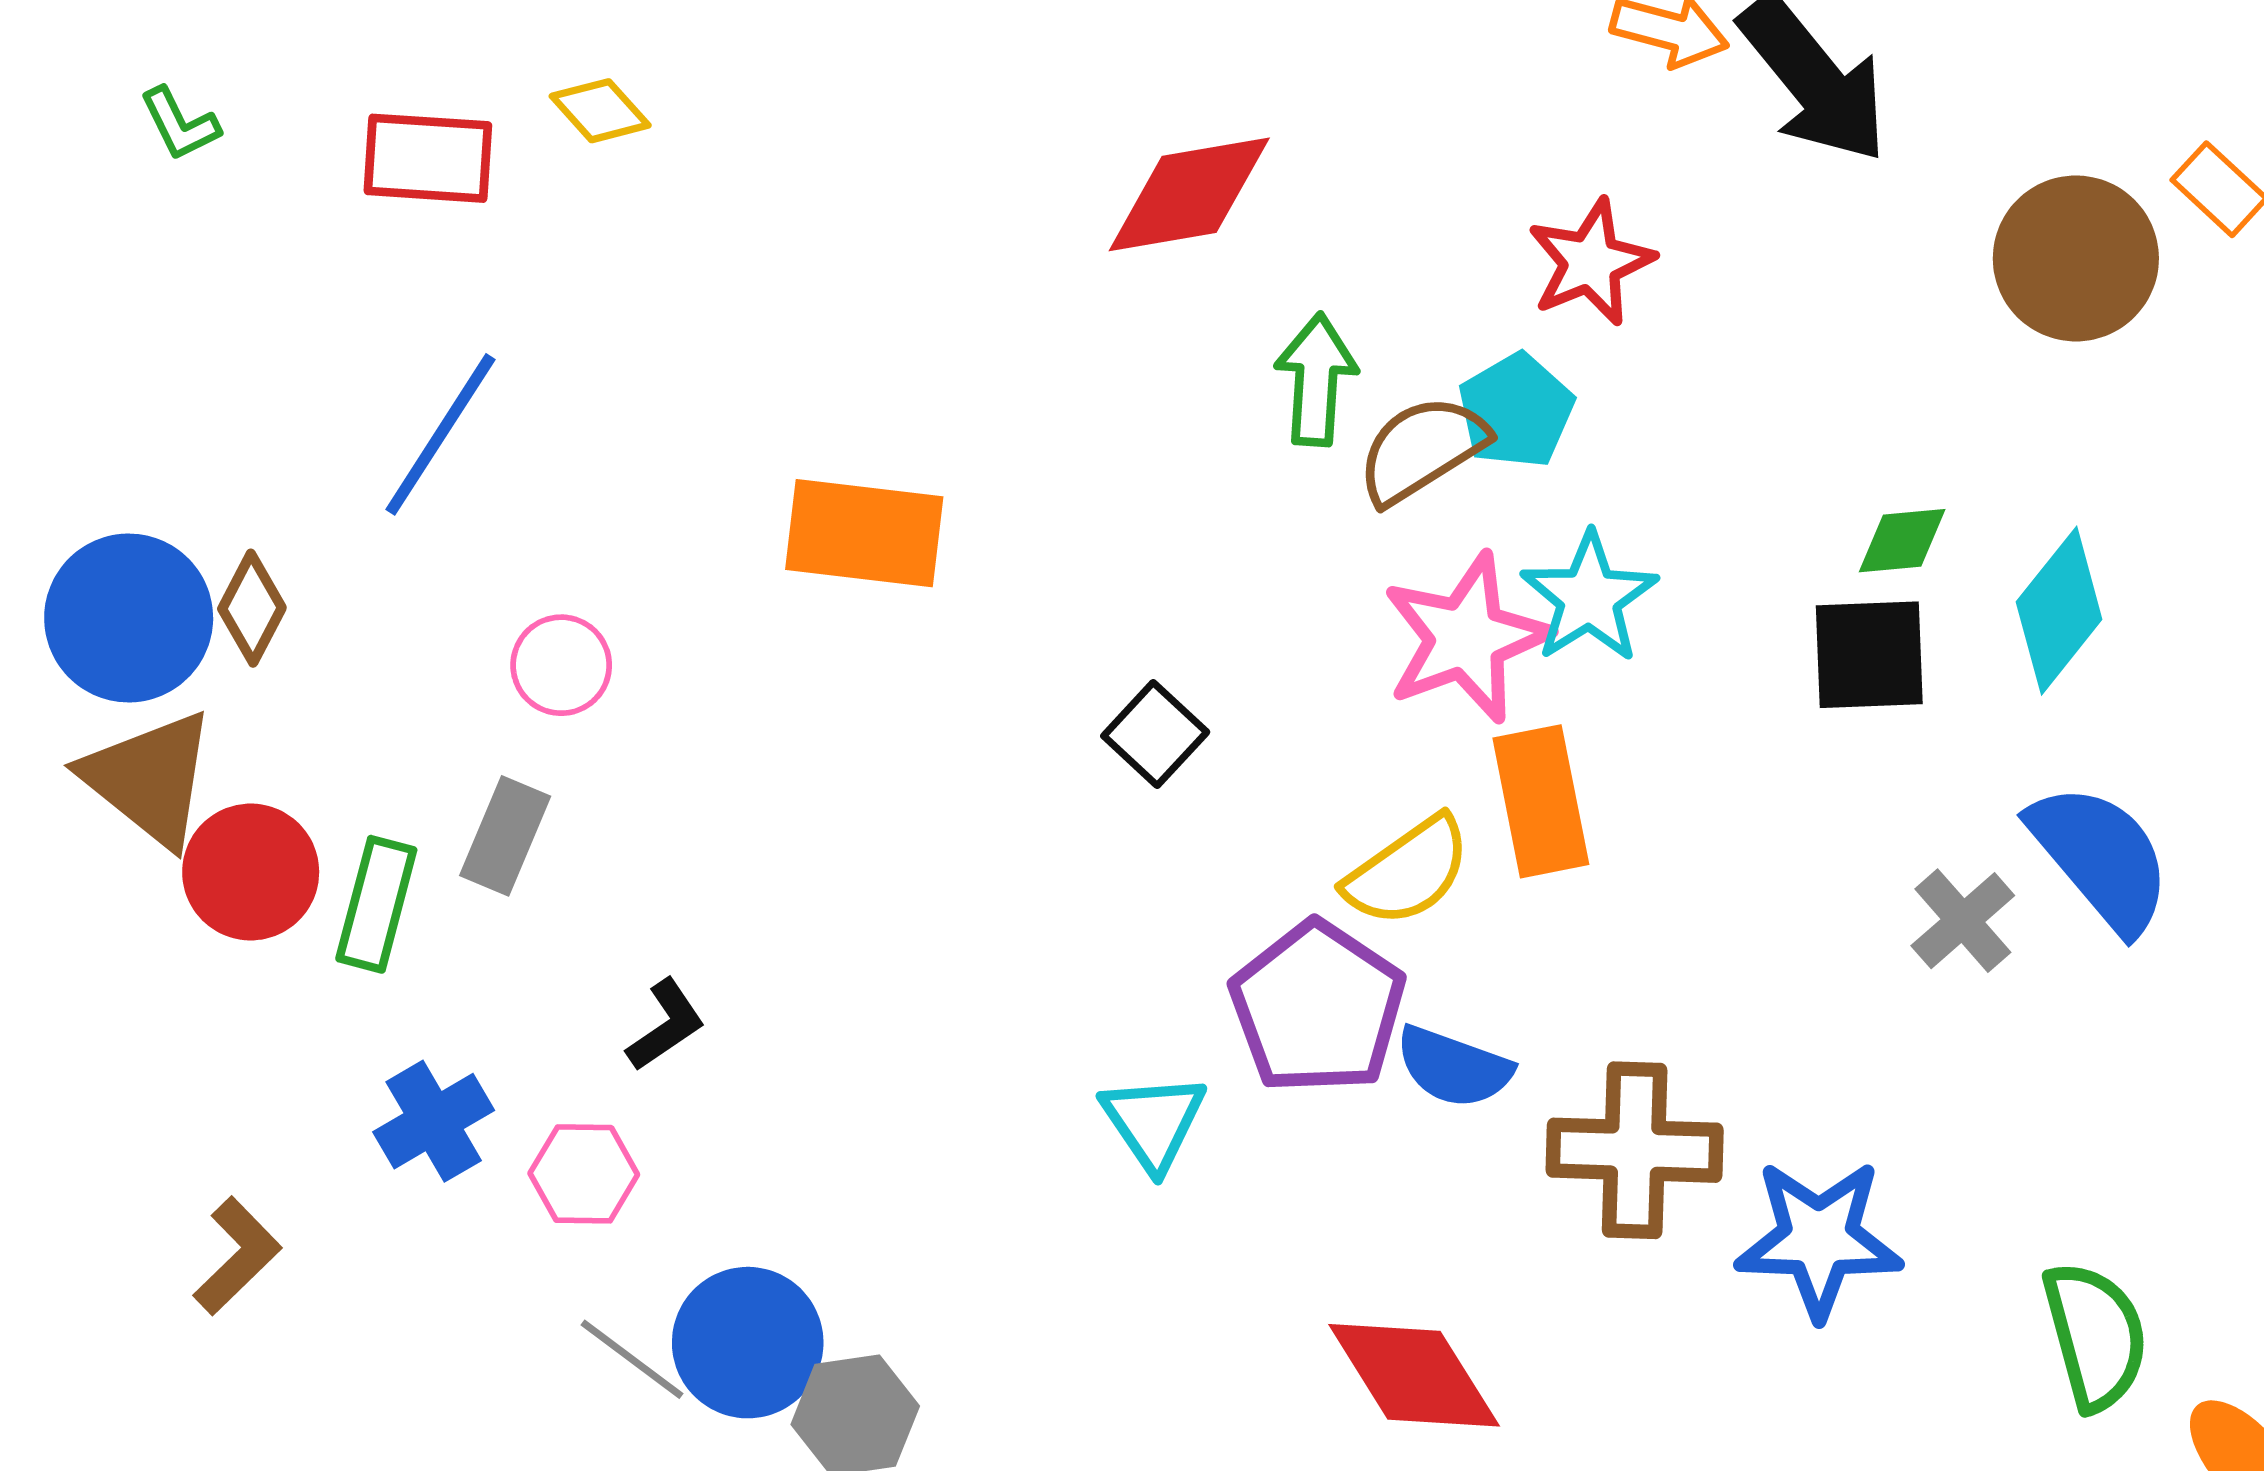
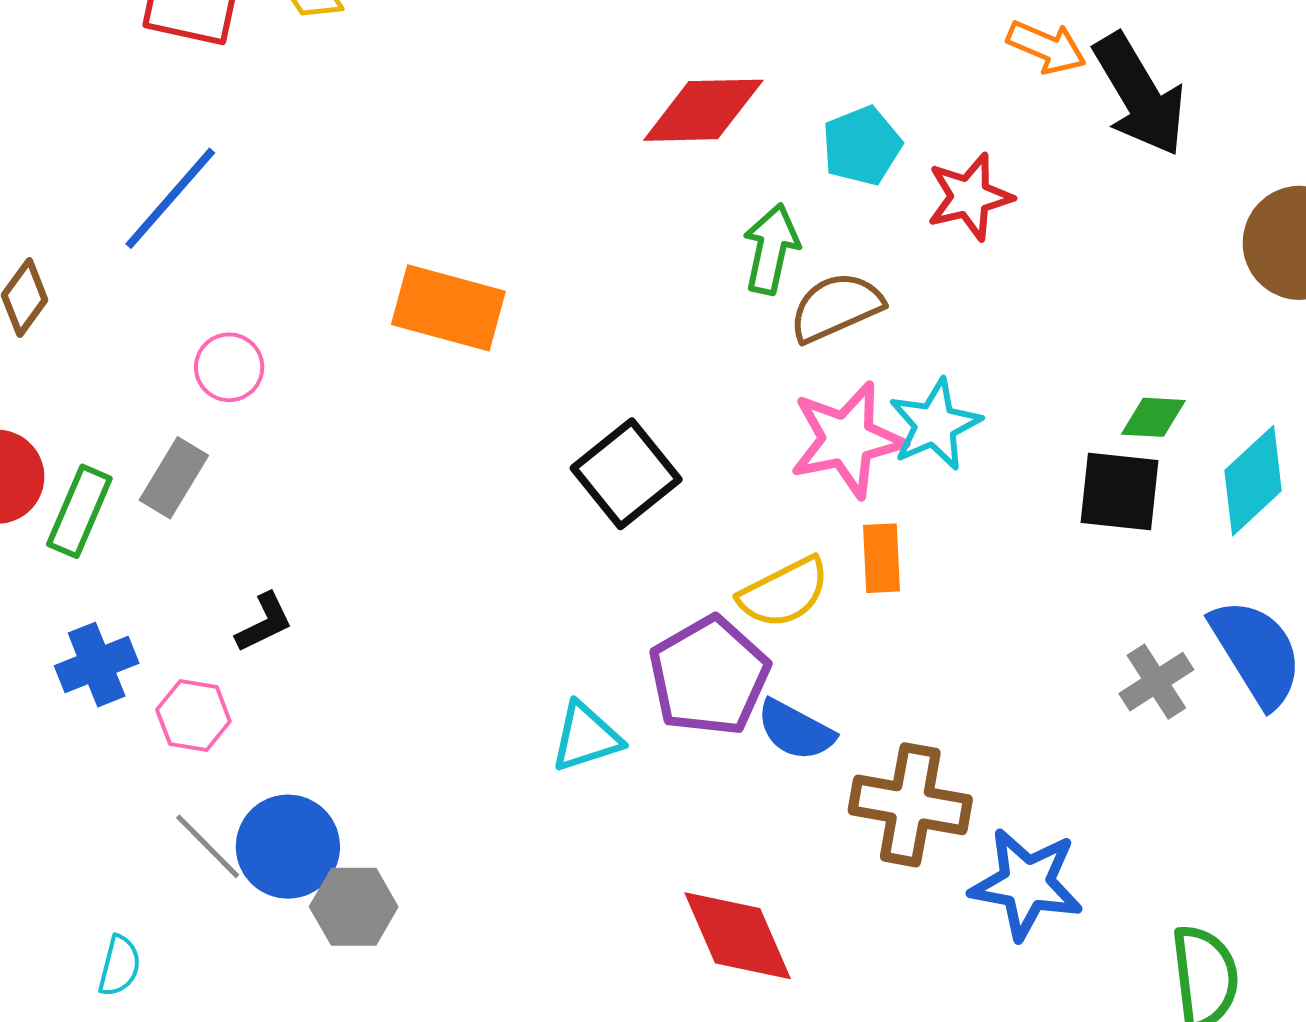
cyan pentagon: (1516, 411) -> (862, 146), moved
black square: (1155, 734) -> (626, 474), size x1.5
orange rectangle: (1541, 801) -> (881, 558), size x0.7
cyan triangle: (1154, 1122) -> (586, 737), turned 38

